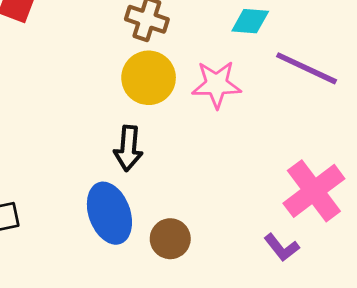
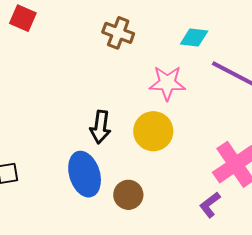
yellow circle: (149, 78) -> (153, 131), moved
purple L-shape: (282, 247) -> (210, 205), turned 88

